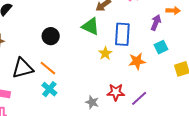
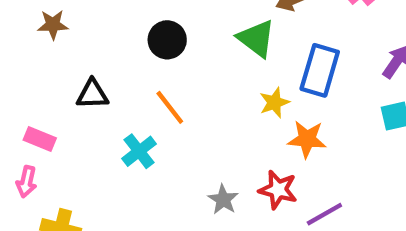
orange star: (137, 61) -> (307, 139), moved
black triangle: (23, 68) -> (92, 94), size x0.7
orange line: (48, 68) -> (170, 107), moved

